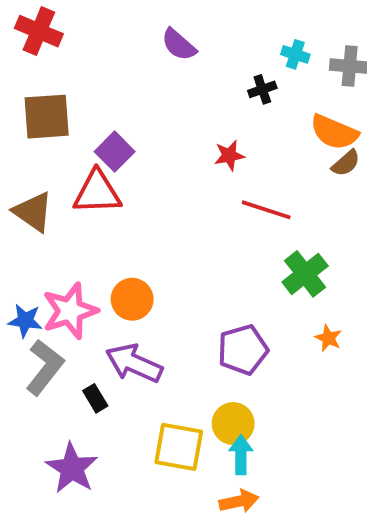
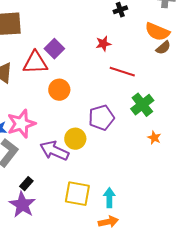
purple square: (115, 152) -> (54, 49), moved
orange circle: (132, 299) -> (59, 90), moved
purple pentagon: (243, 350) -> (101, 118), moved
black rectangle: (95, 398) -> (26, 184), moved, turned 72
yellow circle: (233, 424) -> (75, 139), moved

